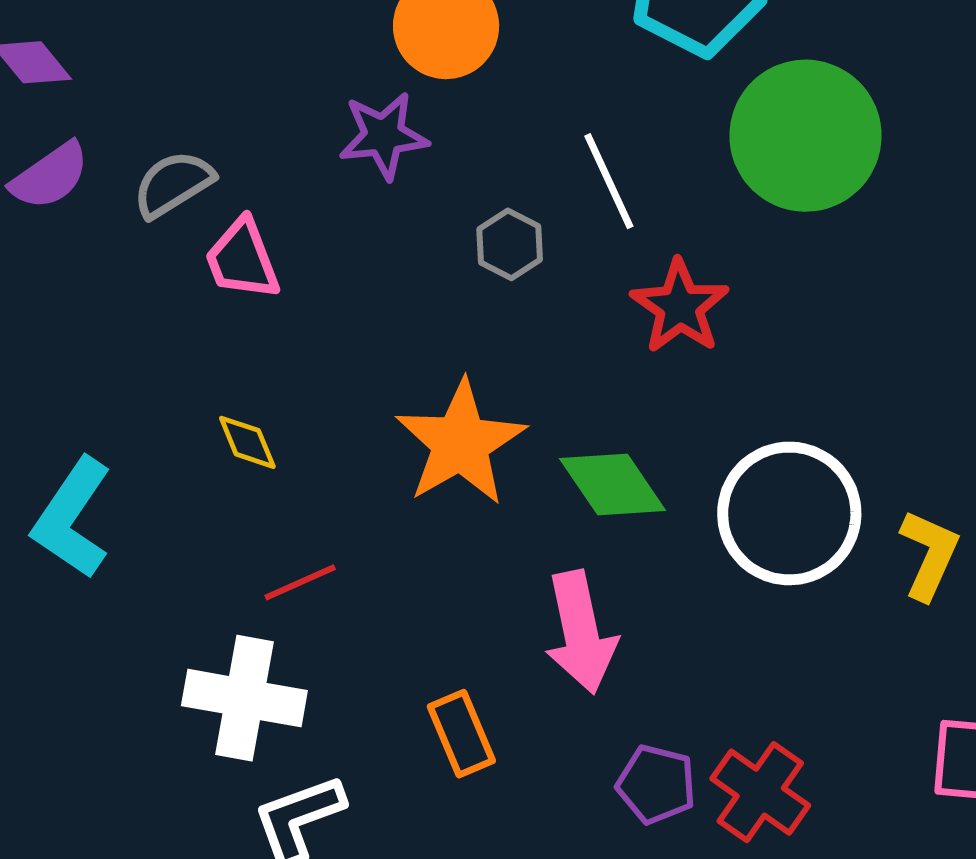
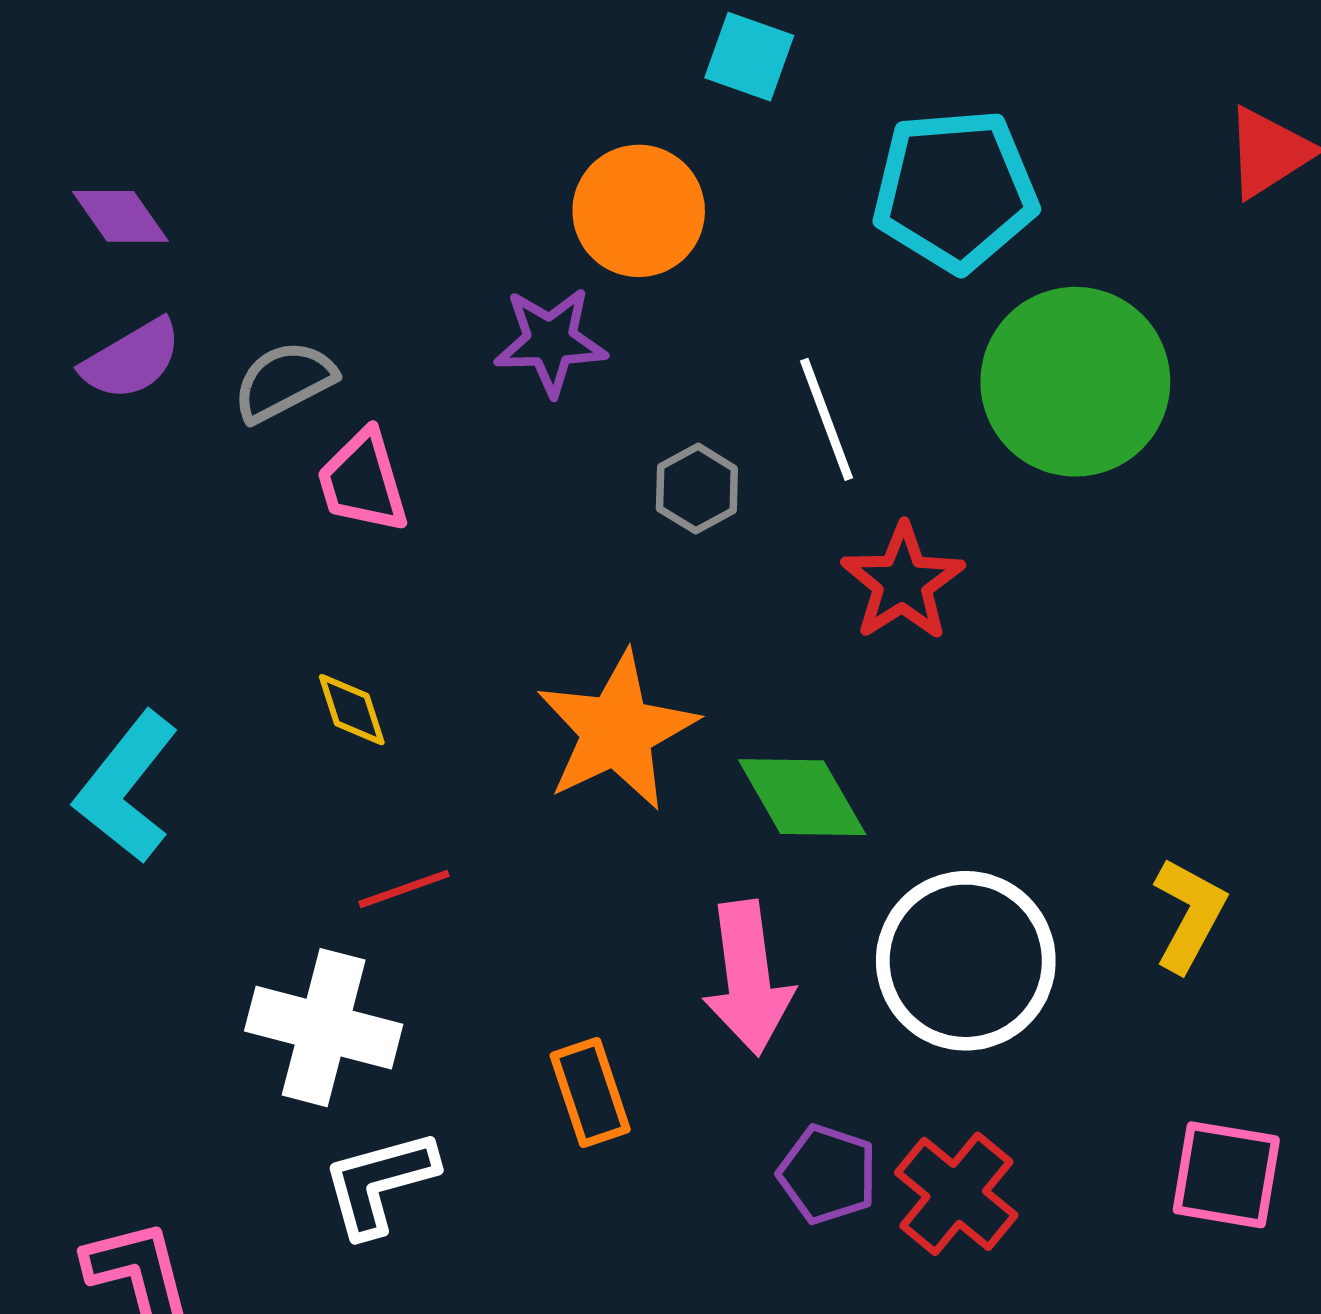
white circle: (789, 513) -> (966, 961), moved

